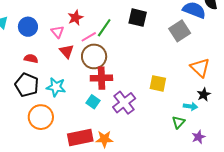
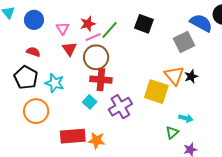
red star: (75, 18) -> (88, 24), moved
orange triangle: (200, 68) -> (174, 76), moved
yellow square: (158, 83) -> (156, 92), size x1.4
black star: (204, 94) -> (191, 76), moved

